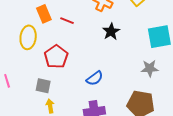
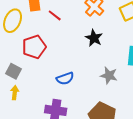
black star: (111, 31) -> (94, 38), turned -30
gray star: (150, 68) -> (109, 75), moved

